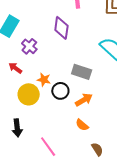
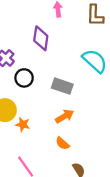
orange star: (44, 80) -> (23, 125), moved
black circle: (60, 91) -> (24, 78), moved

